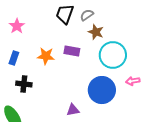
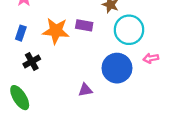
orange star: (46, 56) -> (56, 31), size x1.4
black cross: (24, 84) -> (32, 61), turned -35

